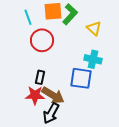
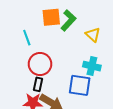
cyan line: (28, 17) -> (27, 38), moved
red circle: (42, 40) -> (40, 64), moved

